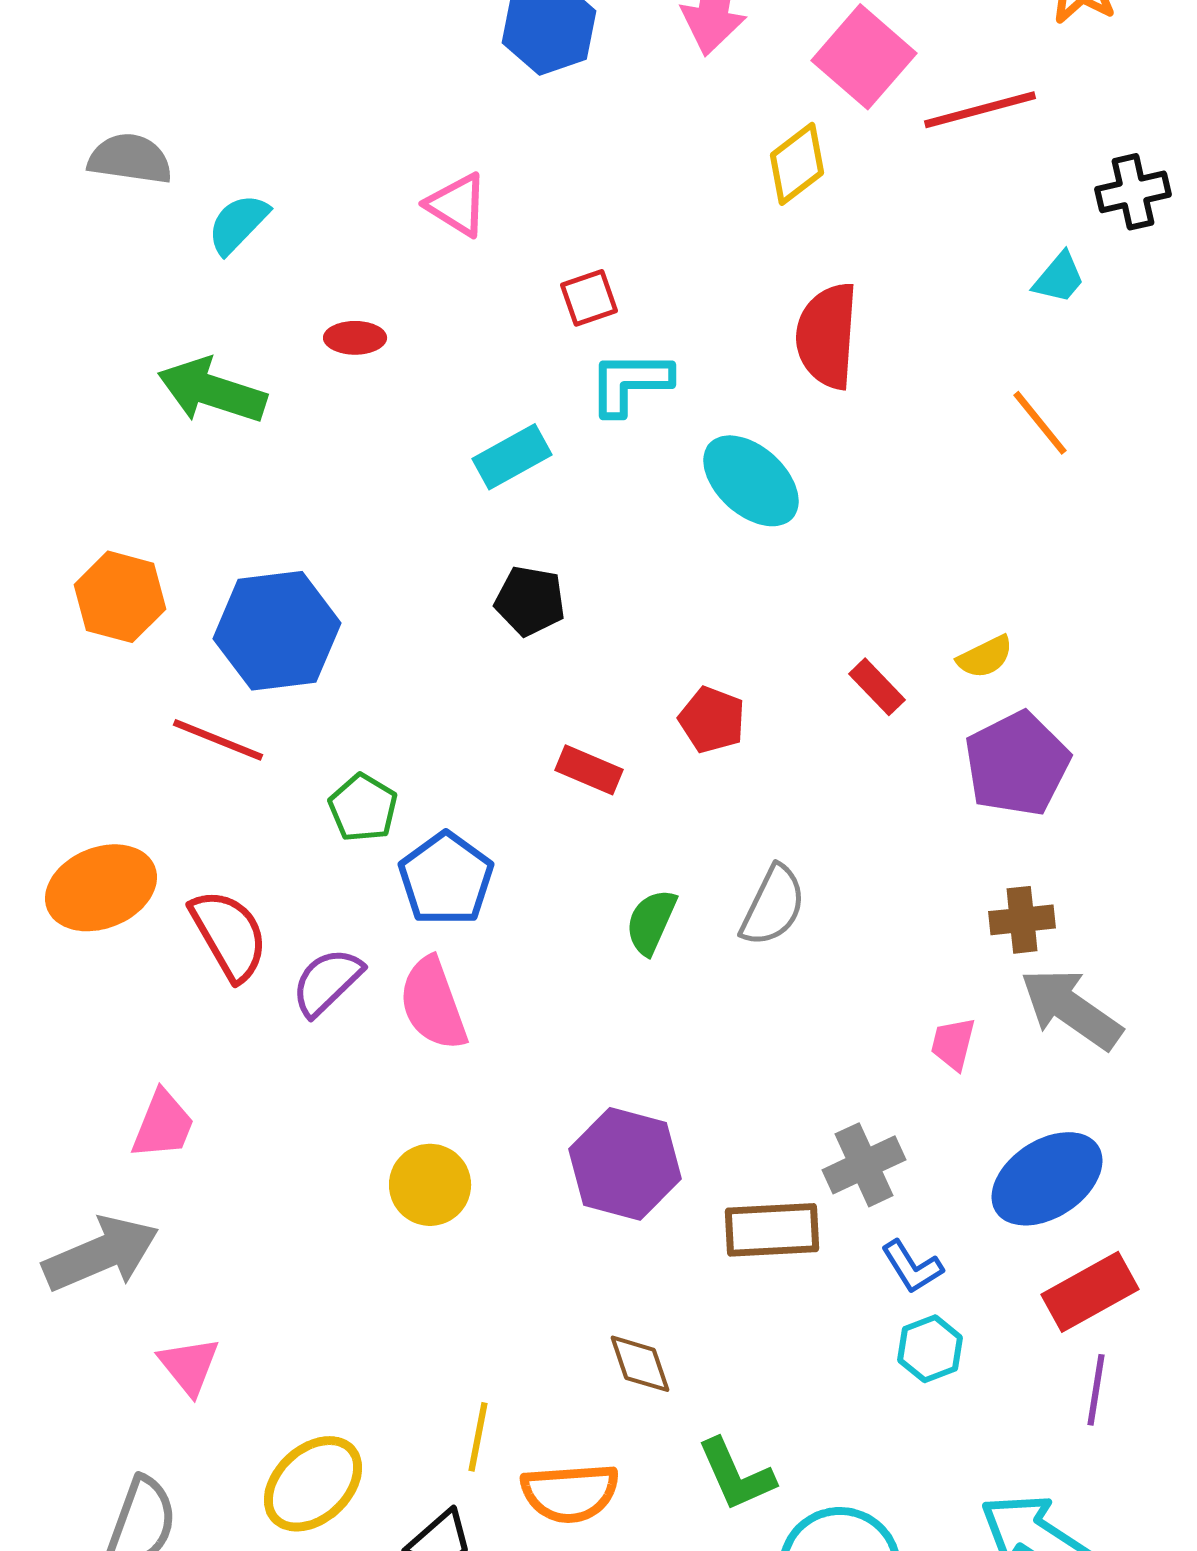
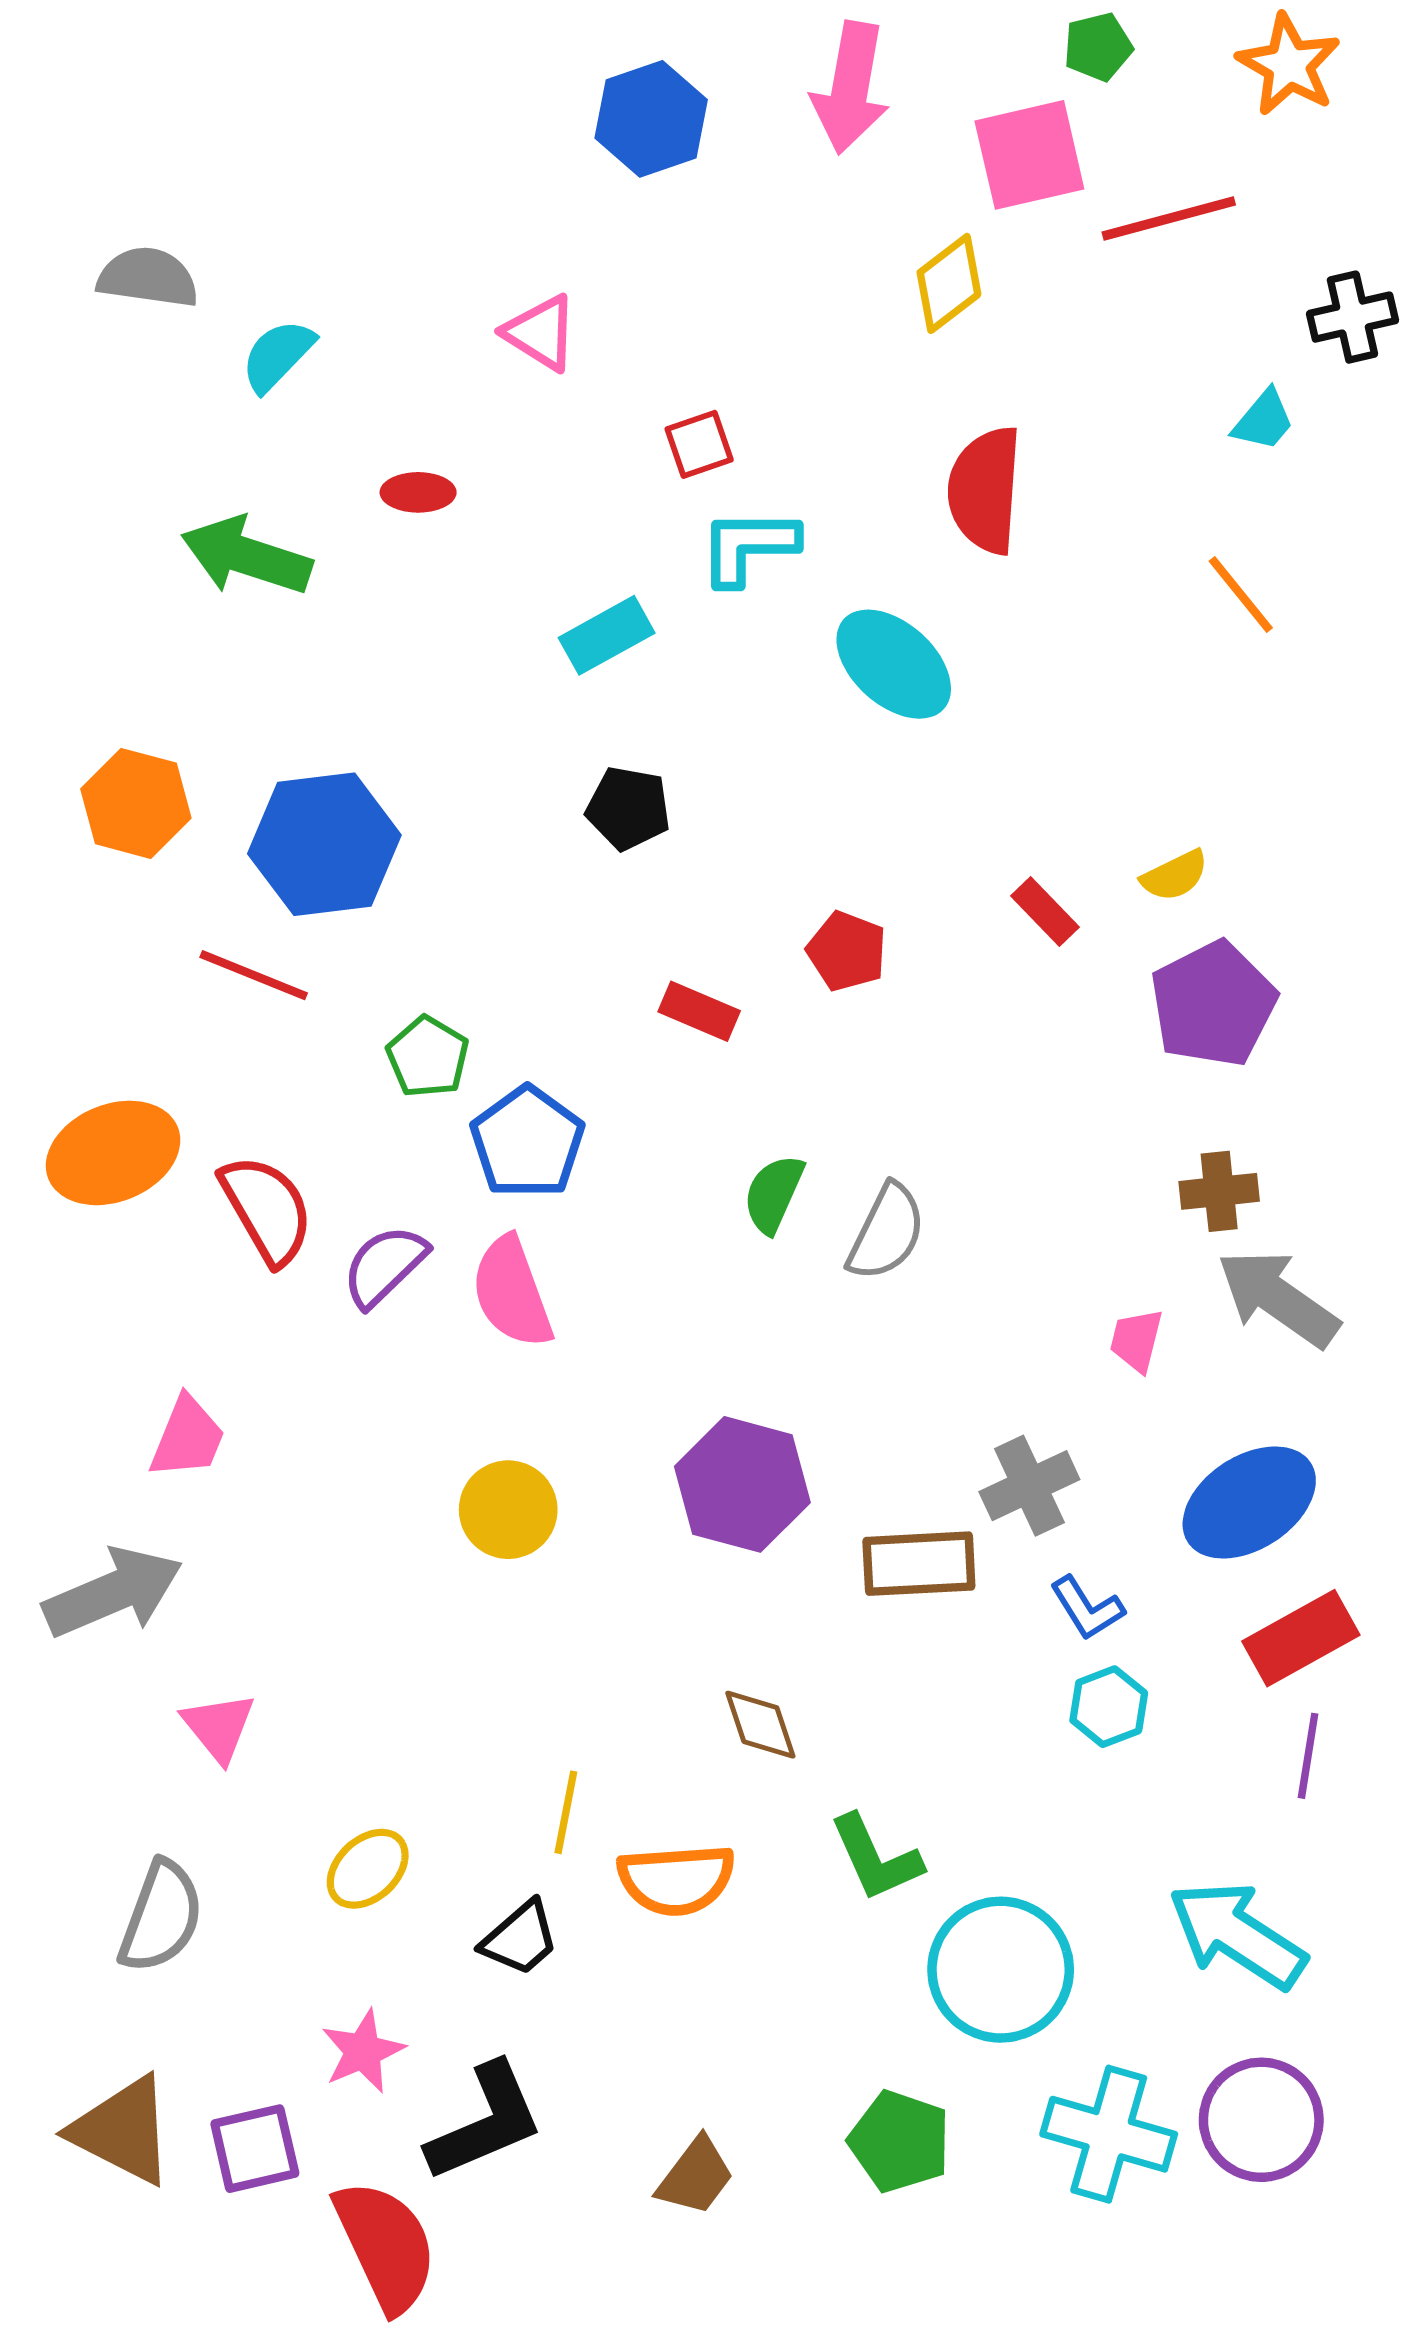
pink square: (864, 57) -> (1029, 155), turned 36
gray semicircle: (773, 906) -> (886, 1232), moved
yellow ellipse: (313, 1484) -> (368, 1869), size x0.7

